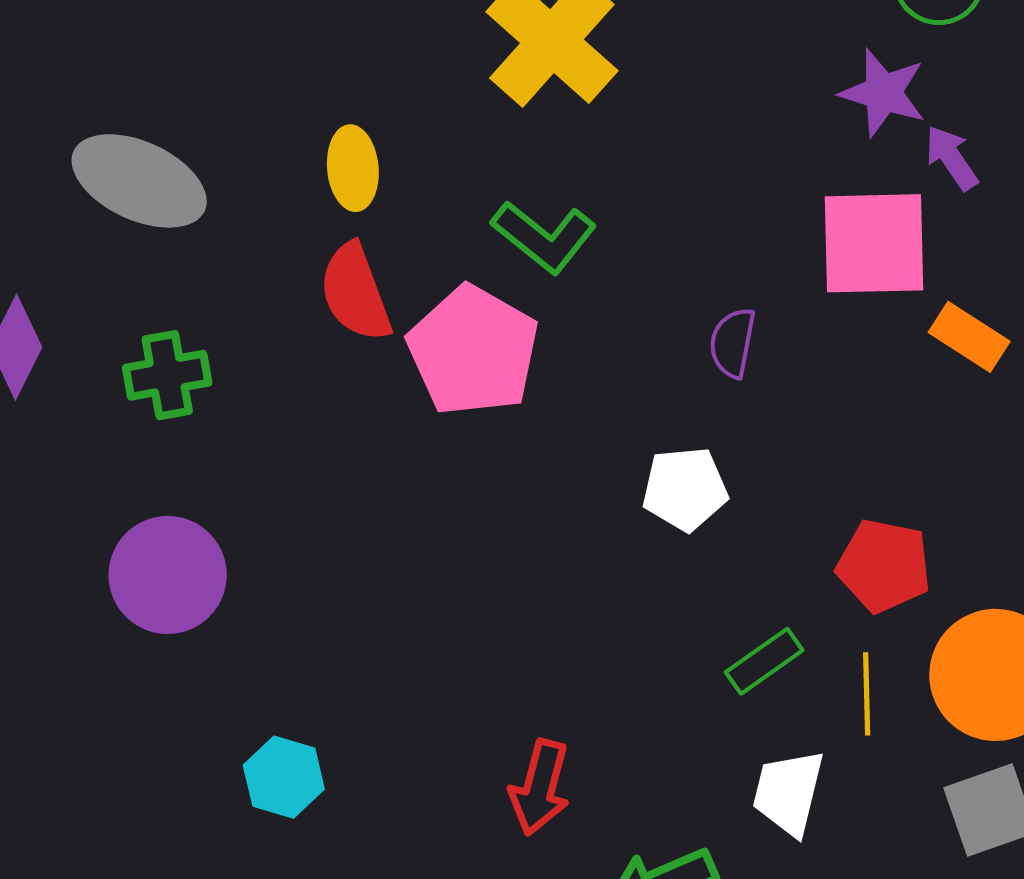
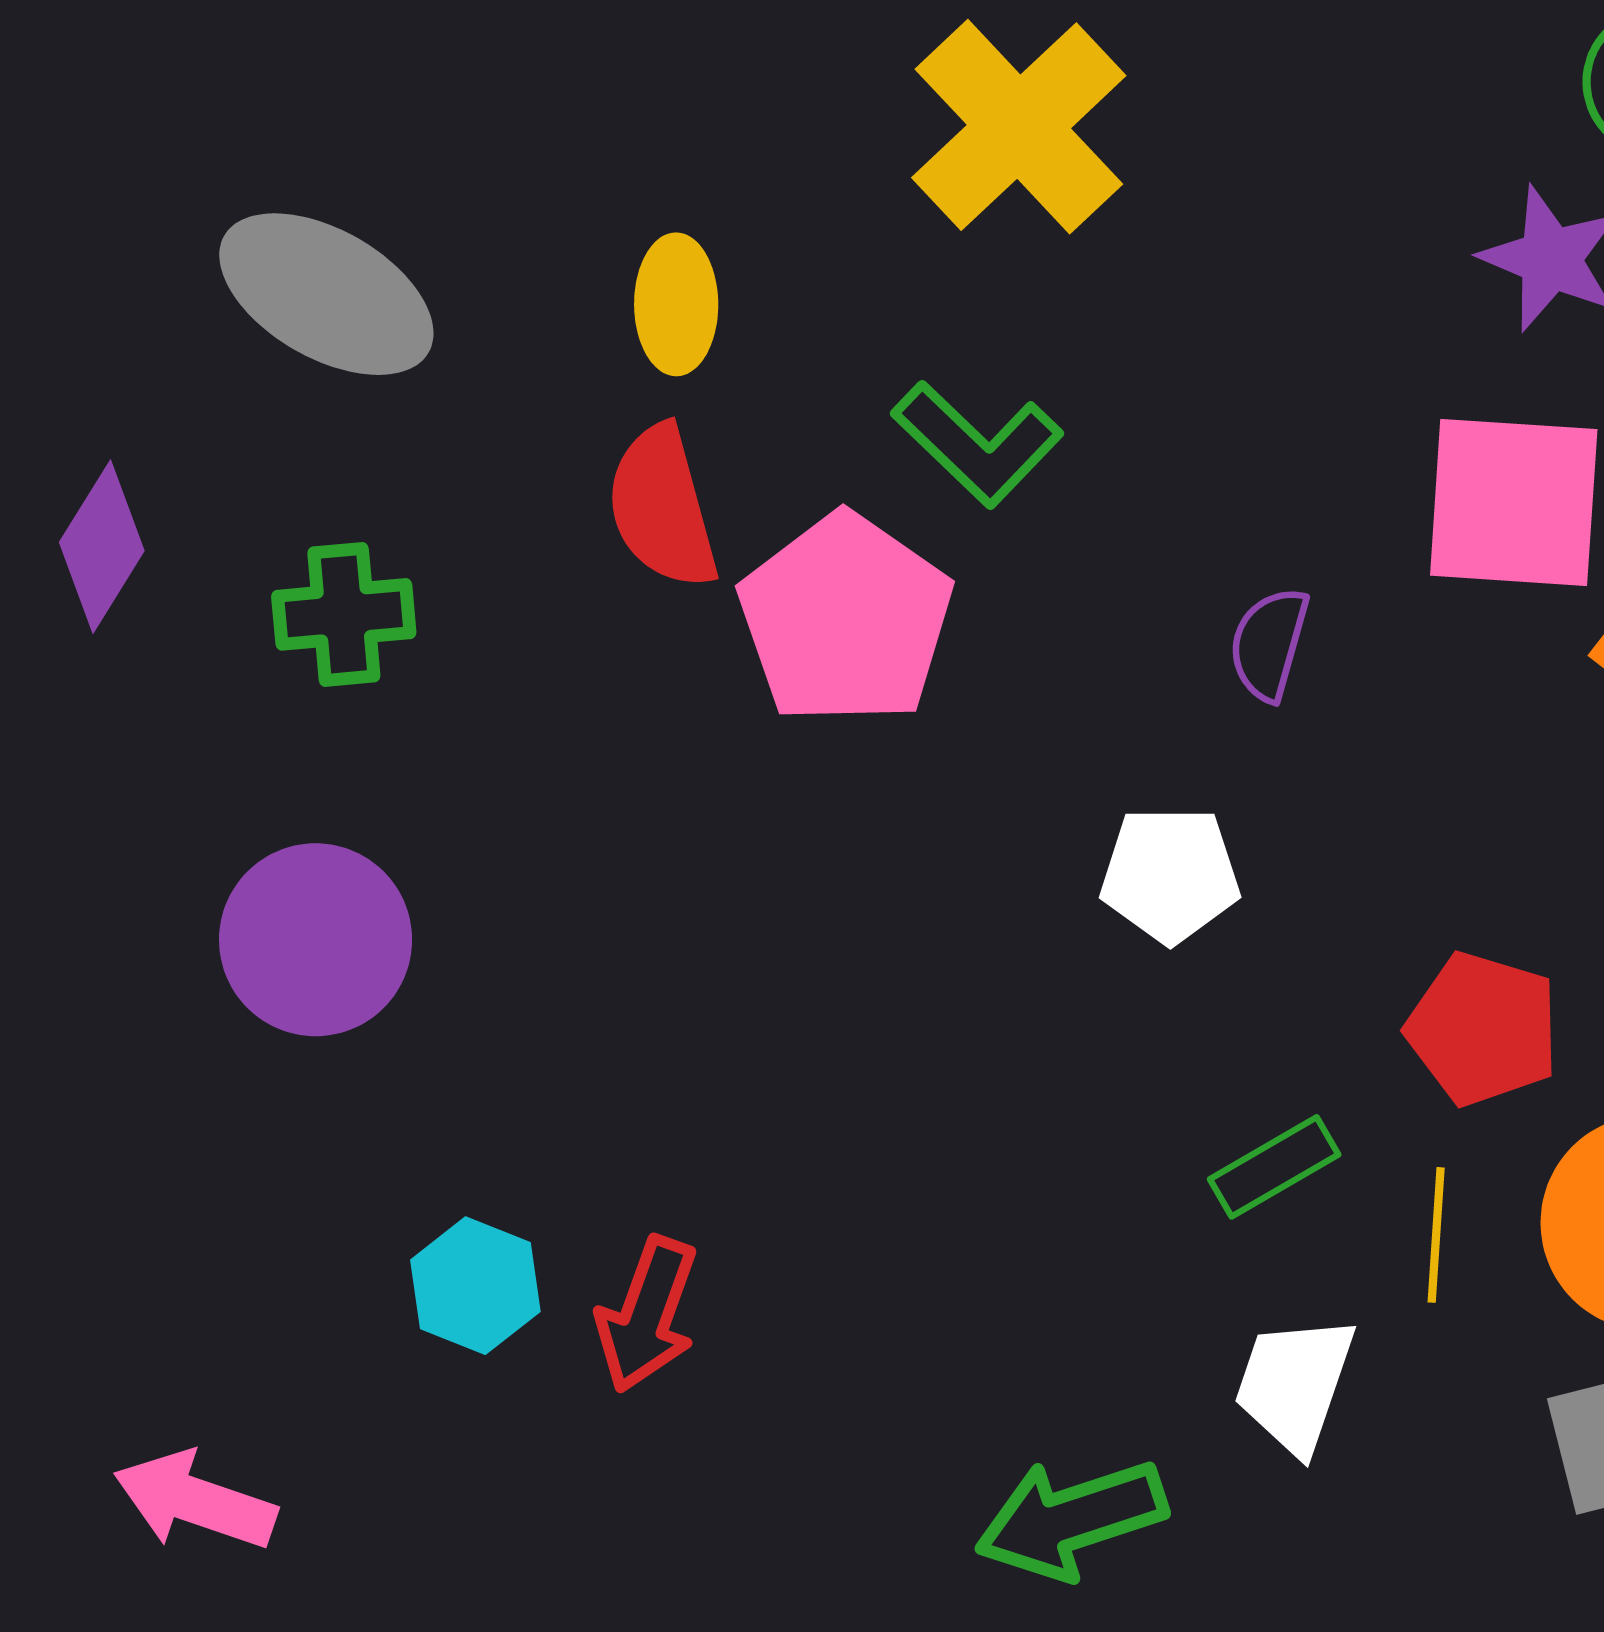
red arrow: (540, 788) -> (647, 1314), moved

